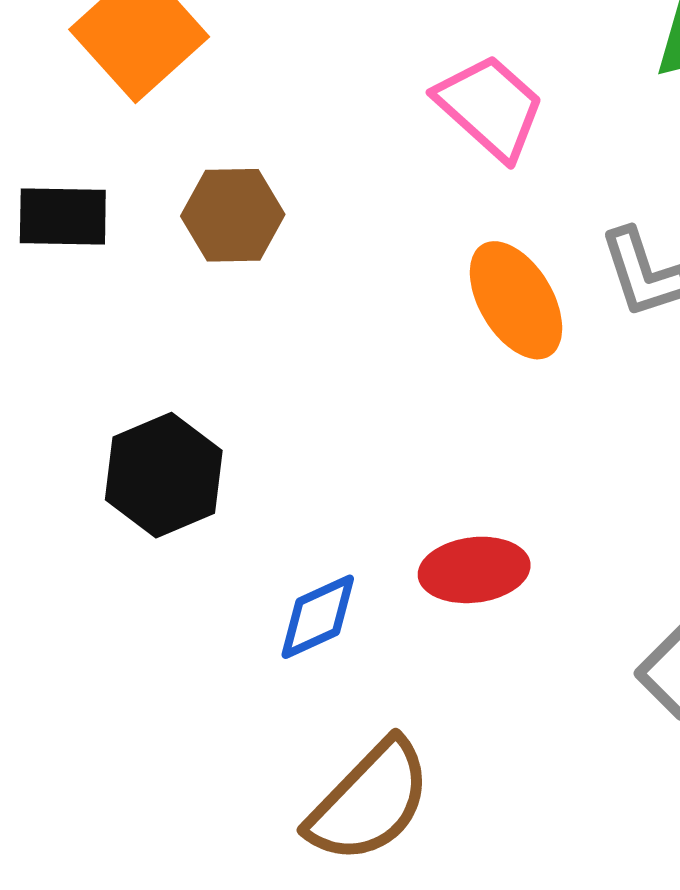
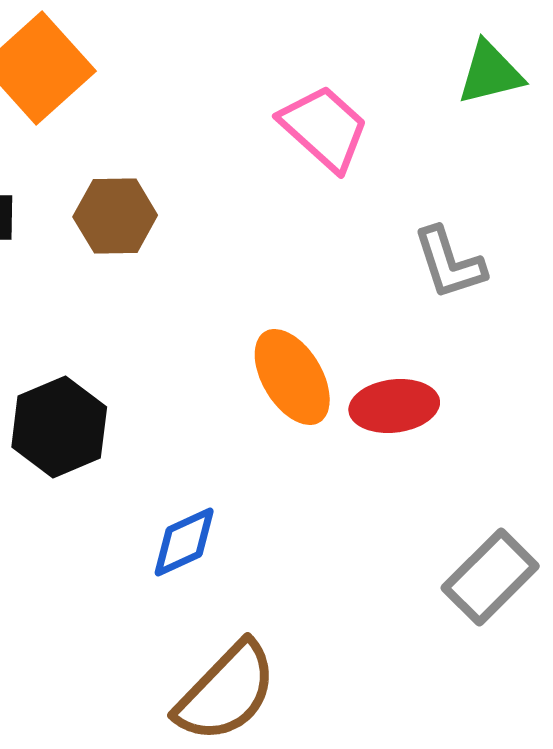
orange ellipse: (516, 300) -> (292, 377), moved
red ellipse: (474, 570) -> (394, 406), moved

